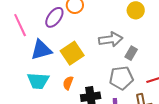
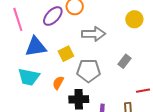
gray arrow: (111, 39) -> (94, 34), moved
yellow square: (72, 53) -> (66, 54), size x0.7
gray pentagon: (121, 78) -> (89, 71), moved

